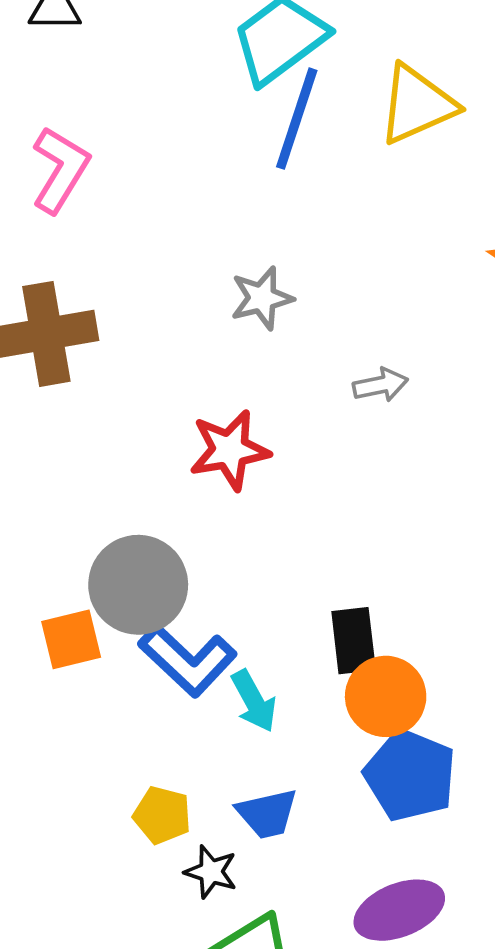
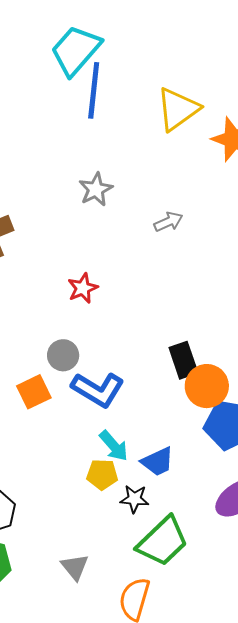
yellow triangle: (417, 105) -> (178, 109), moved
red star: (229, 450) -> (83, 288), moved, size x0.7
gray circle: (138, 585) -> (63, 355), size x0.6
cyan arrow: (254, 701) -> (114, 446), moved

